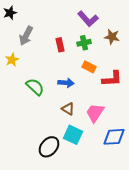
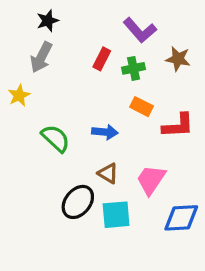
black star: (10, 13) -> (48, 21), moved
red rectangle: (60, 45) -> (102, 59), moved, turned 40
cyan square: (73, 135) -> (116, 215), turned -30
black ellipse: (49, 147) -> (78, 202), moved

